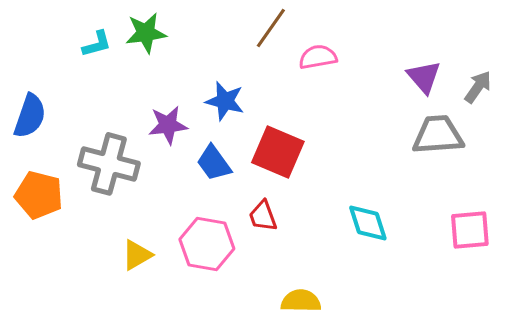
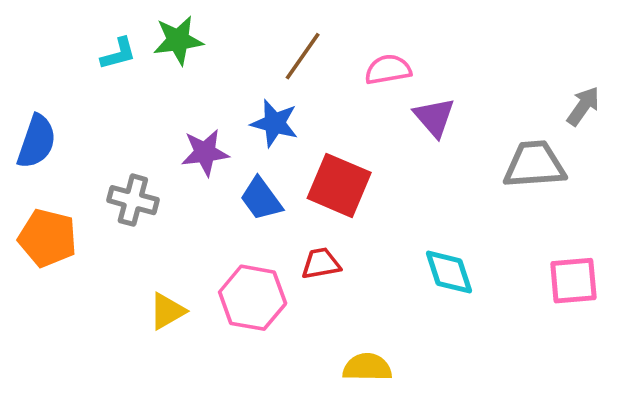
brown line: (271, 28) -> (303, 56), moved
purple triangle: (424, 77) -> (434, 117), moved
gray cross: (109, 164) -> (133, 200), size x0.7
red trapezoid: (263, 216) -> (321, 264), turned 100

